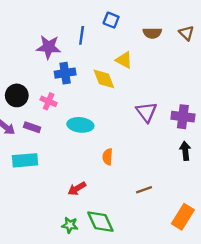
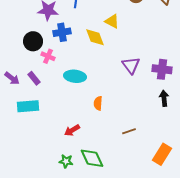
black circle: (17, 95) -> (33, 41), moved
purple rectangle: (32, 127) -> (34, 78), turned 32

